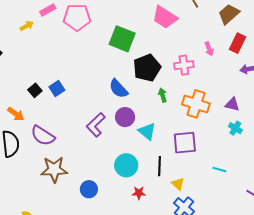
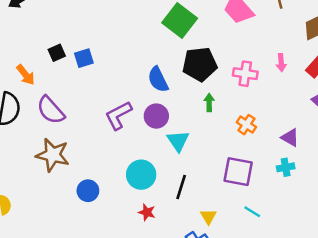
orange cross: (196, 104) -> (246, 125), size x0.6
cyan cross: (235, 128) -> (286, 167), turned 32
purple square: (185, 143) -> (238, 172), moved
yellow triangle: (178, 184) -> (208, 217), moved

